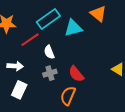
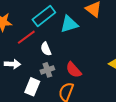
white rectangle: (19, 90) -> (32, 87), moved

